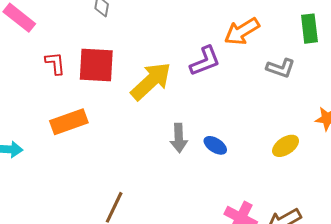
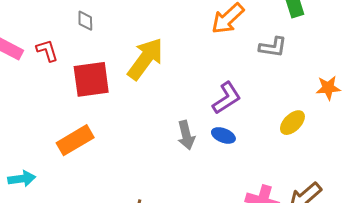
purple L-shape: (205, 61) -> (227, 98), moved
red L-shape: (55, 63) -> (47, 51), moved
yellow arrow: (151, 81) -> (145, 59), moved

